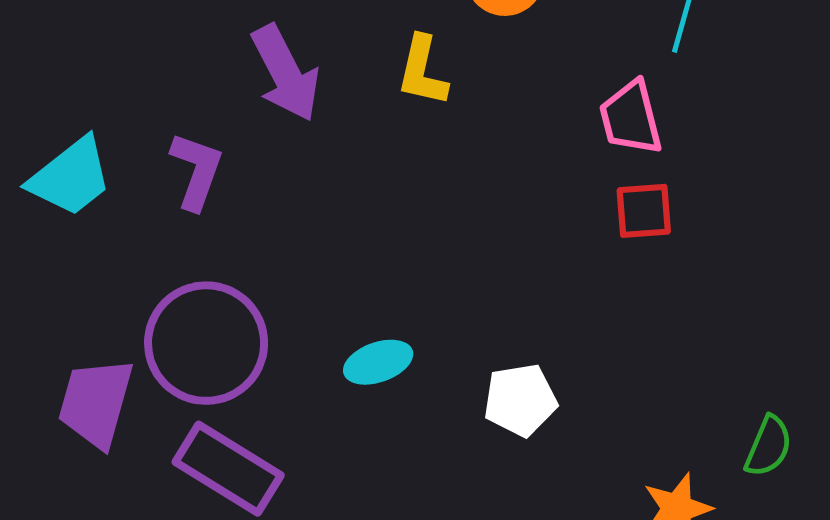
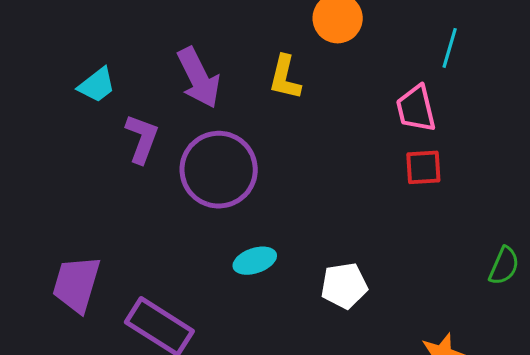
cyan trapezoid: (71, 177) -> (97, 85), moved, size x0.7
purple circle: (206, 343) -> (219, 170), moved
green semicircle: (768, 446) -> (504, 266), moved

